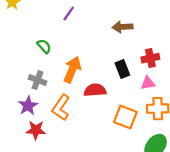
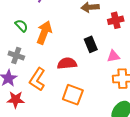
red cross: (150, 58) -> (116, 20), moved
orange arrow: (72, 70) -> (44, 33), moved
orange square: (125, 117) -> (73, 95), moved

